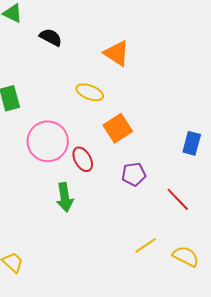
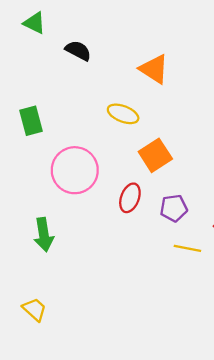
red ellipse: (83, 159) -> (130, 198), moved, turned 50
green arrow: (65, 197) -> (44, 235), moved
yellow line: (146, 245) -> (187, 248), moved, turned 45

